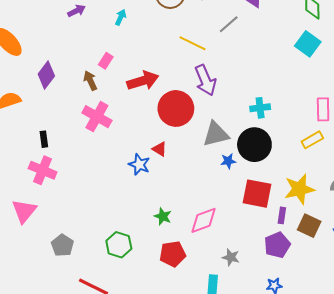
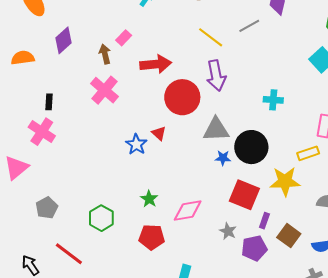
cyan cross: (260, 108) -> (273, 100), moved
yellow star: (299, 189) -> (285, 181), moved
gray star: (231, 257) -> (228, 231), moved

